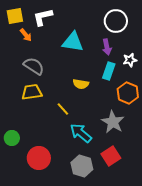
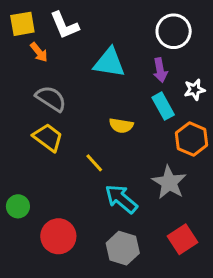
white L-shape: (43, 17) -> (64, 25), turned -100
cyan rectangle: (109, 71) -> (163, 106), turned -48
yellow trapezoid: (32, 92) -> (48, 138), turned 45
red square: (111, 156) -> (183, 239), moved

